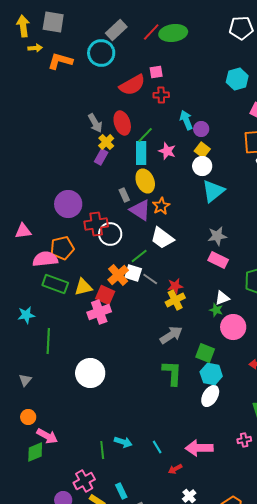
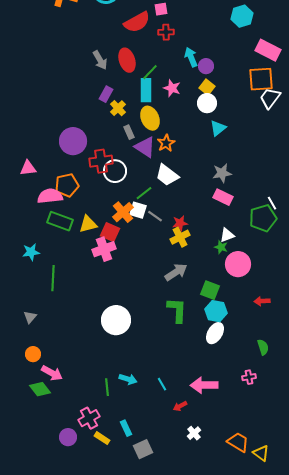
yellow cross: (106, 142) -> (118, 108), moved
cyan triangle: (213, 191) -> (218, 128), size x0.7
white circle: (90, 373) -> (116, 320), moved
green diamond: (35, 452) -> (40, 389), turned 75

